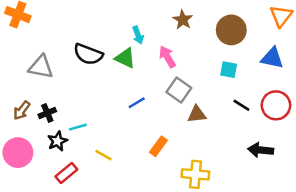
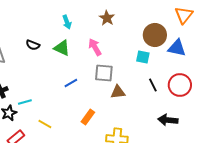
brown circle: (231, 30) -> (155, 35), moved
cyan arrow: (138, 35) -> (67, 22), moved
black semicircle: (88, 54) -> (33, 45), size x0.6
gray square: (179, 90) -> (104, 73), turned -30
black line: (241, 105) -> (153, 85), turned 32

